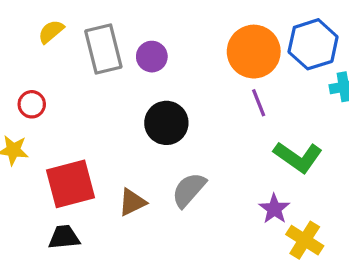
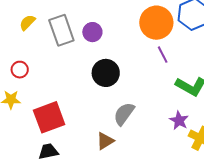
brown triangle: (132, 202) -> (105, 141), moved

